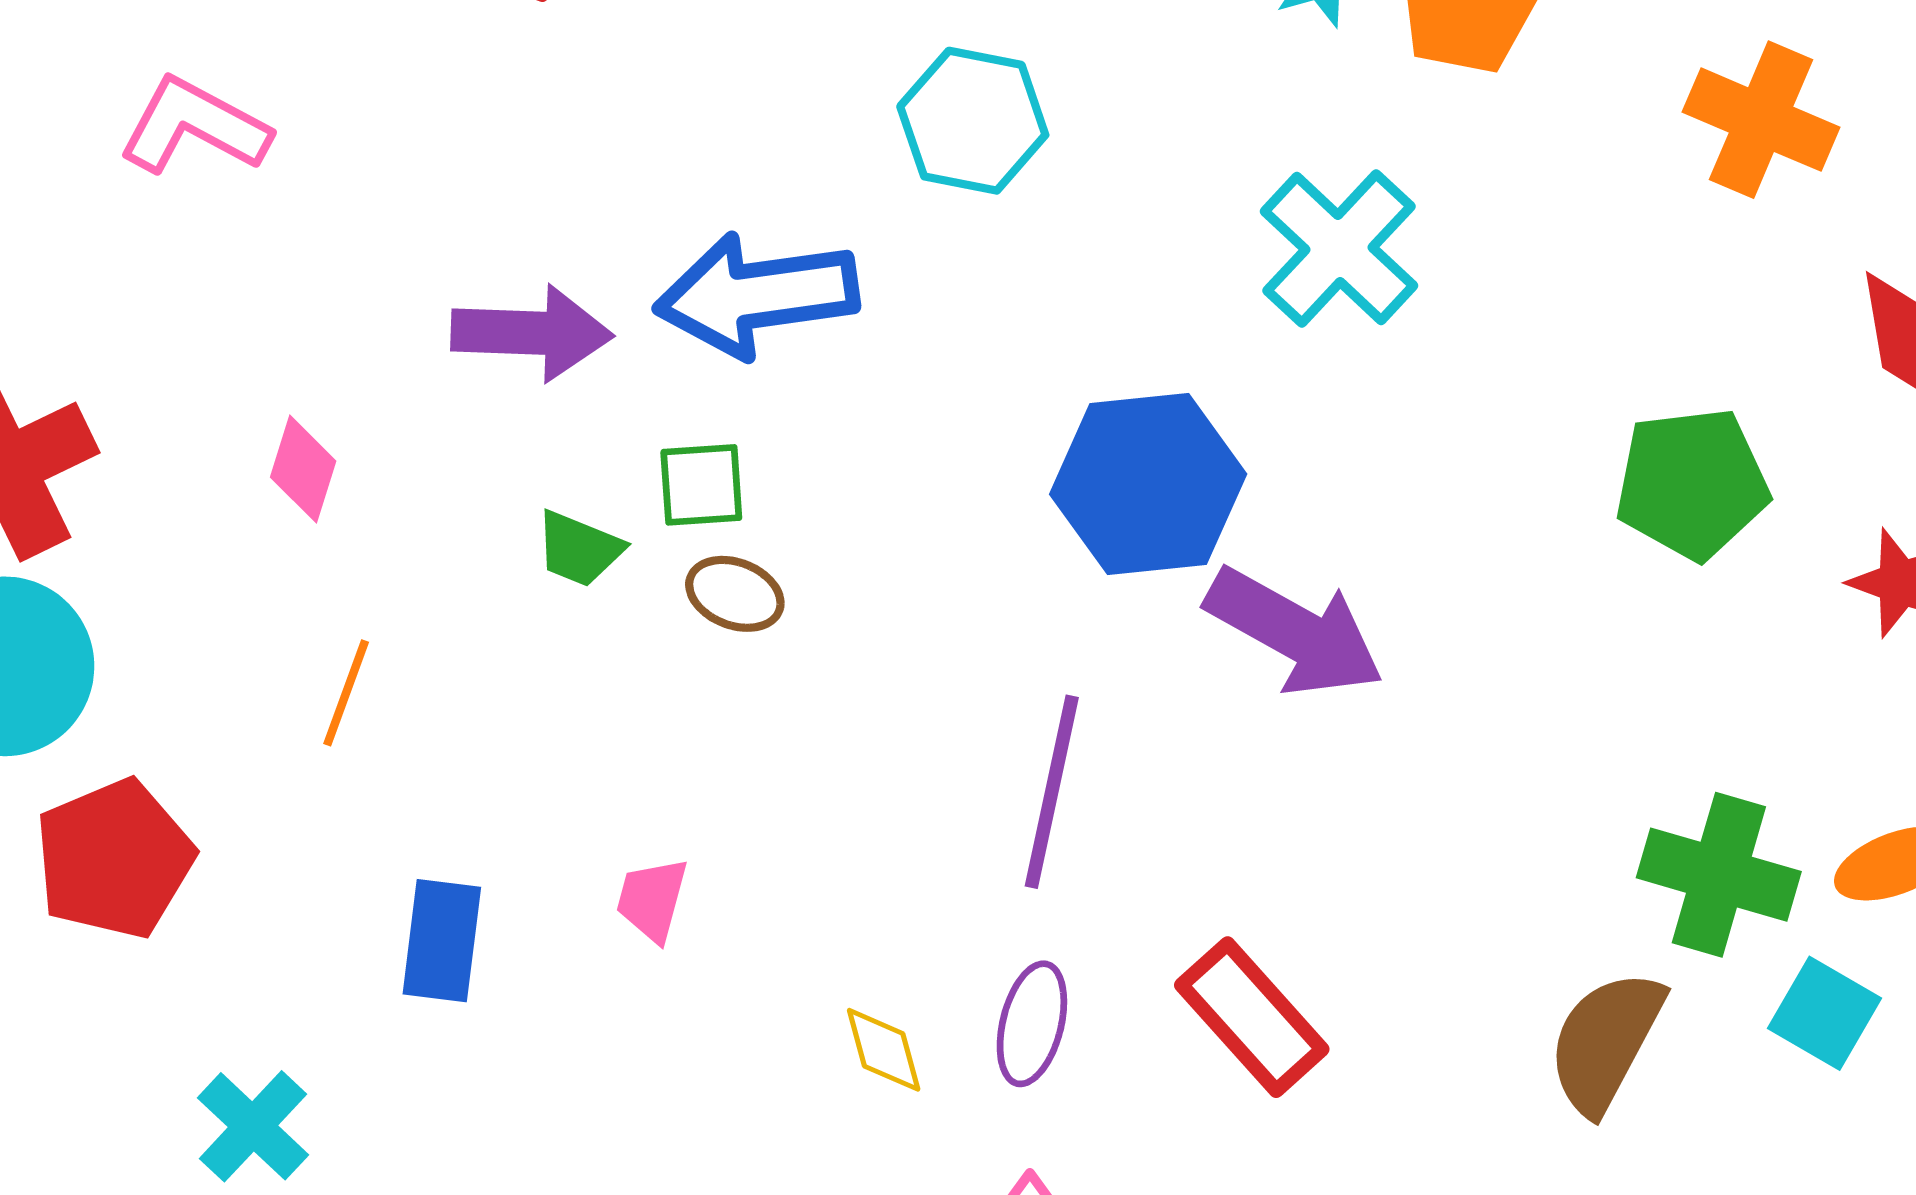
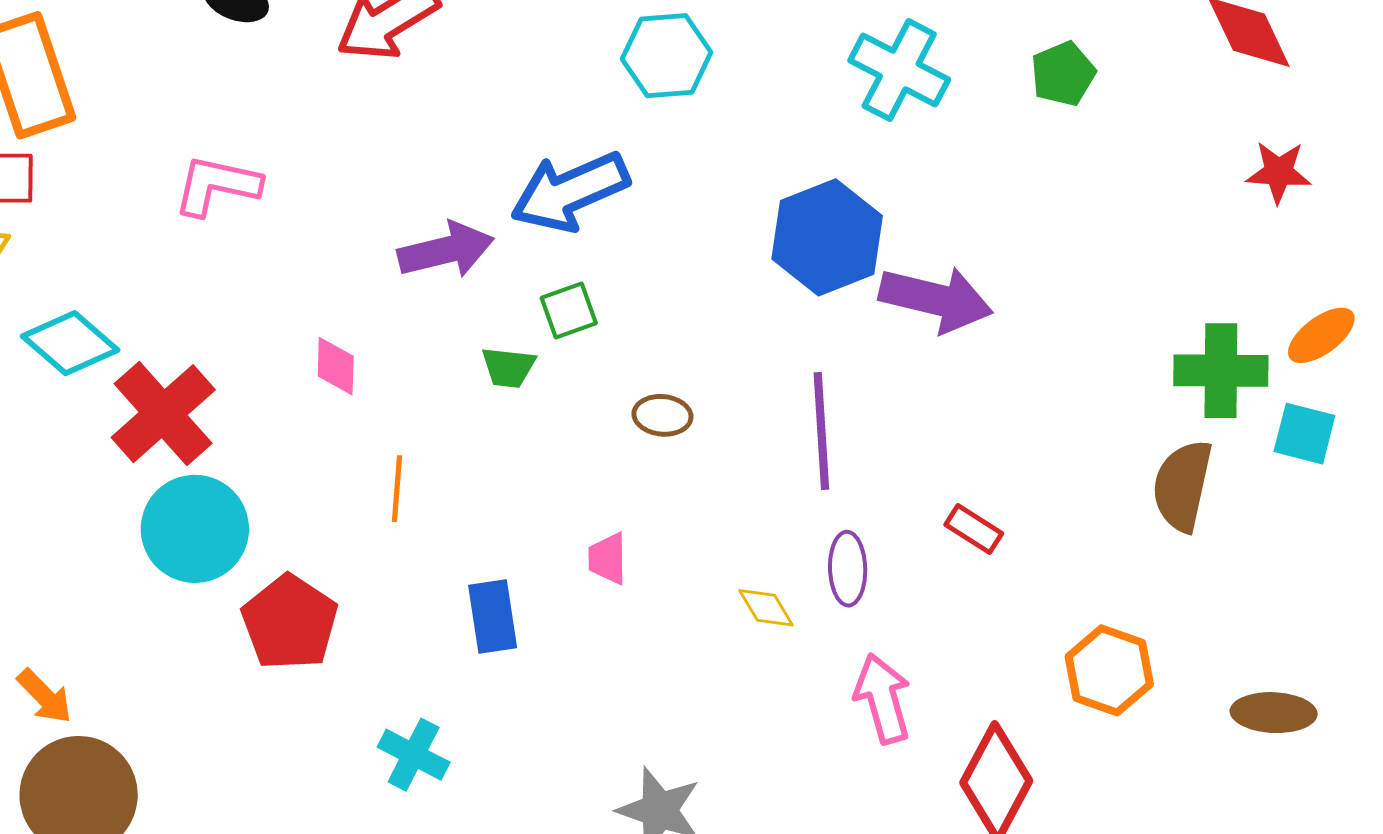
green pentagon: (1692, 484) -> (1063, 74), moved, size x0.7
brown ellipse: (735, 594) -> (662, 415), moved
red rectangle: (1252, 1017) -> (974, 529), size x0.6

